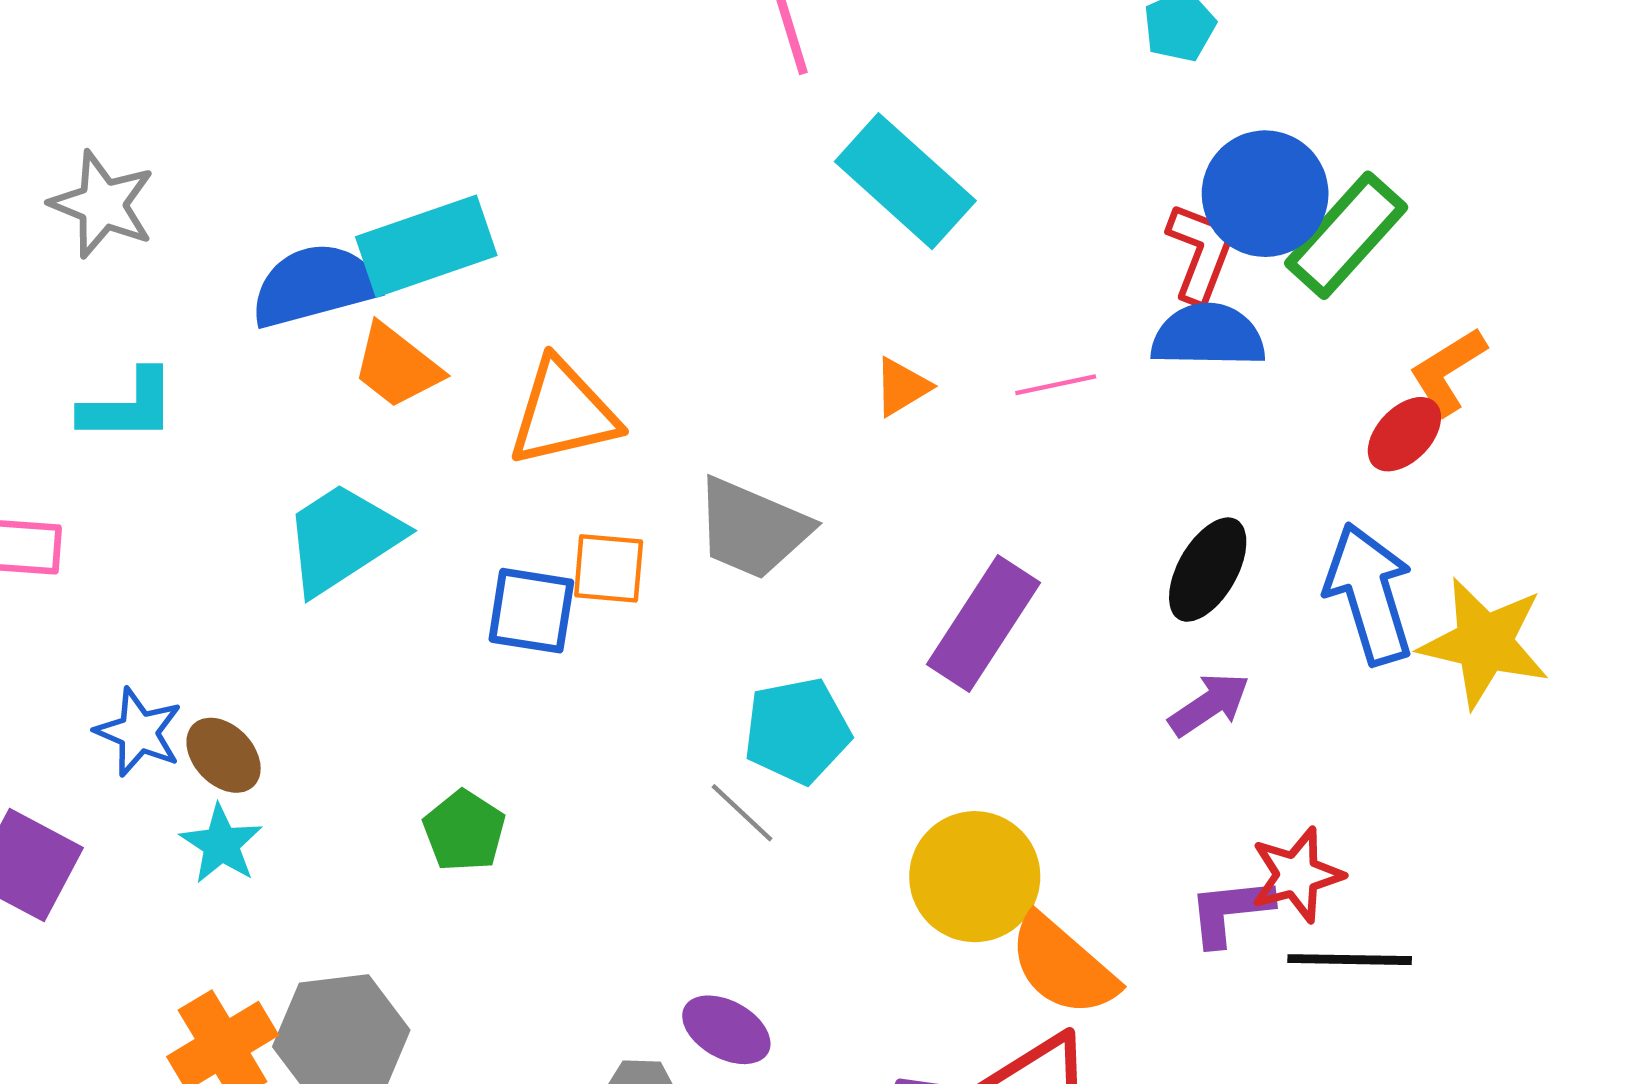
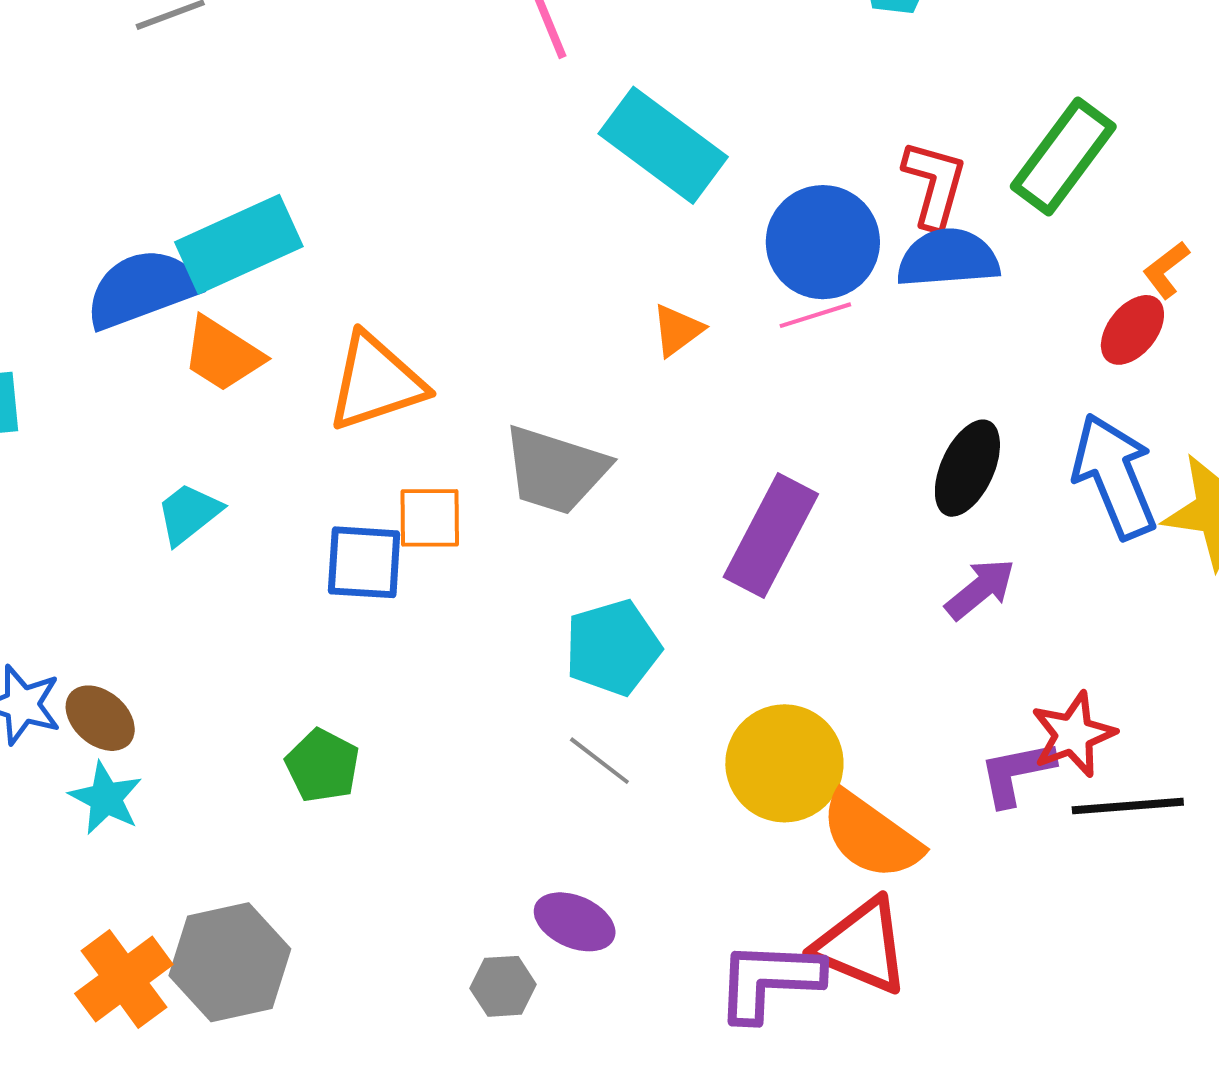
blue circle: (1265, 194) -> (823, 242), moved
orange L-shape: (1448, 371) -> (1166, 270), size x0.7
cyan trapezoid: (343, 538) -> (189, 514), size x0.6
gray line: (742, 813) -> (599, 761), moved

